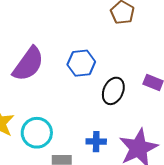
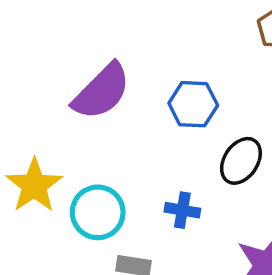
blue cross: (96, 142) -> (182, 210), moved

